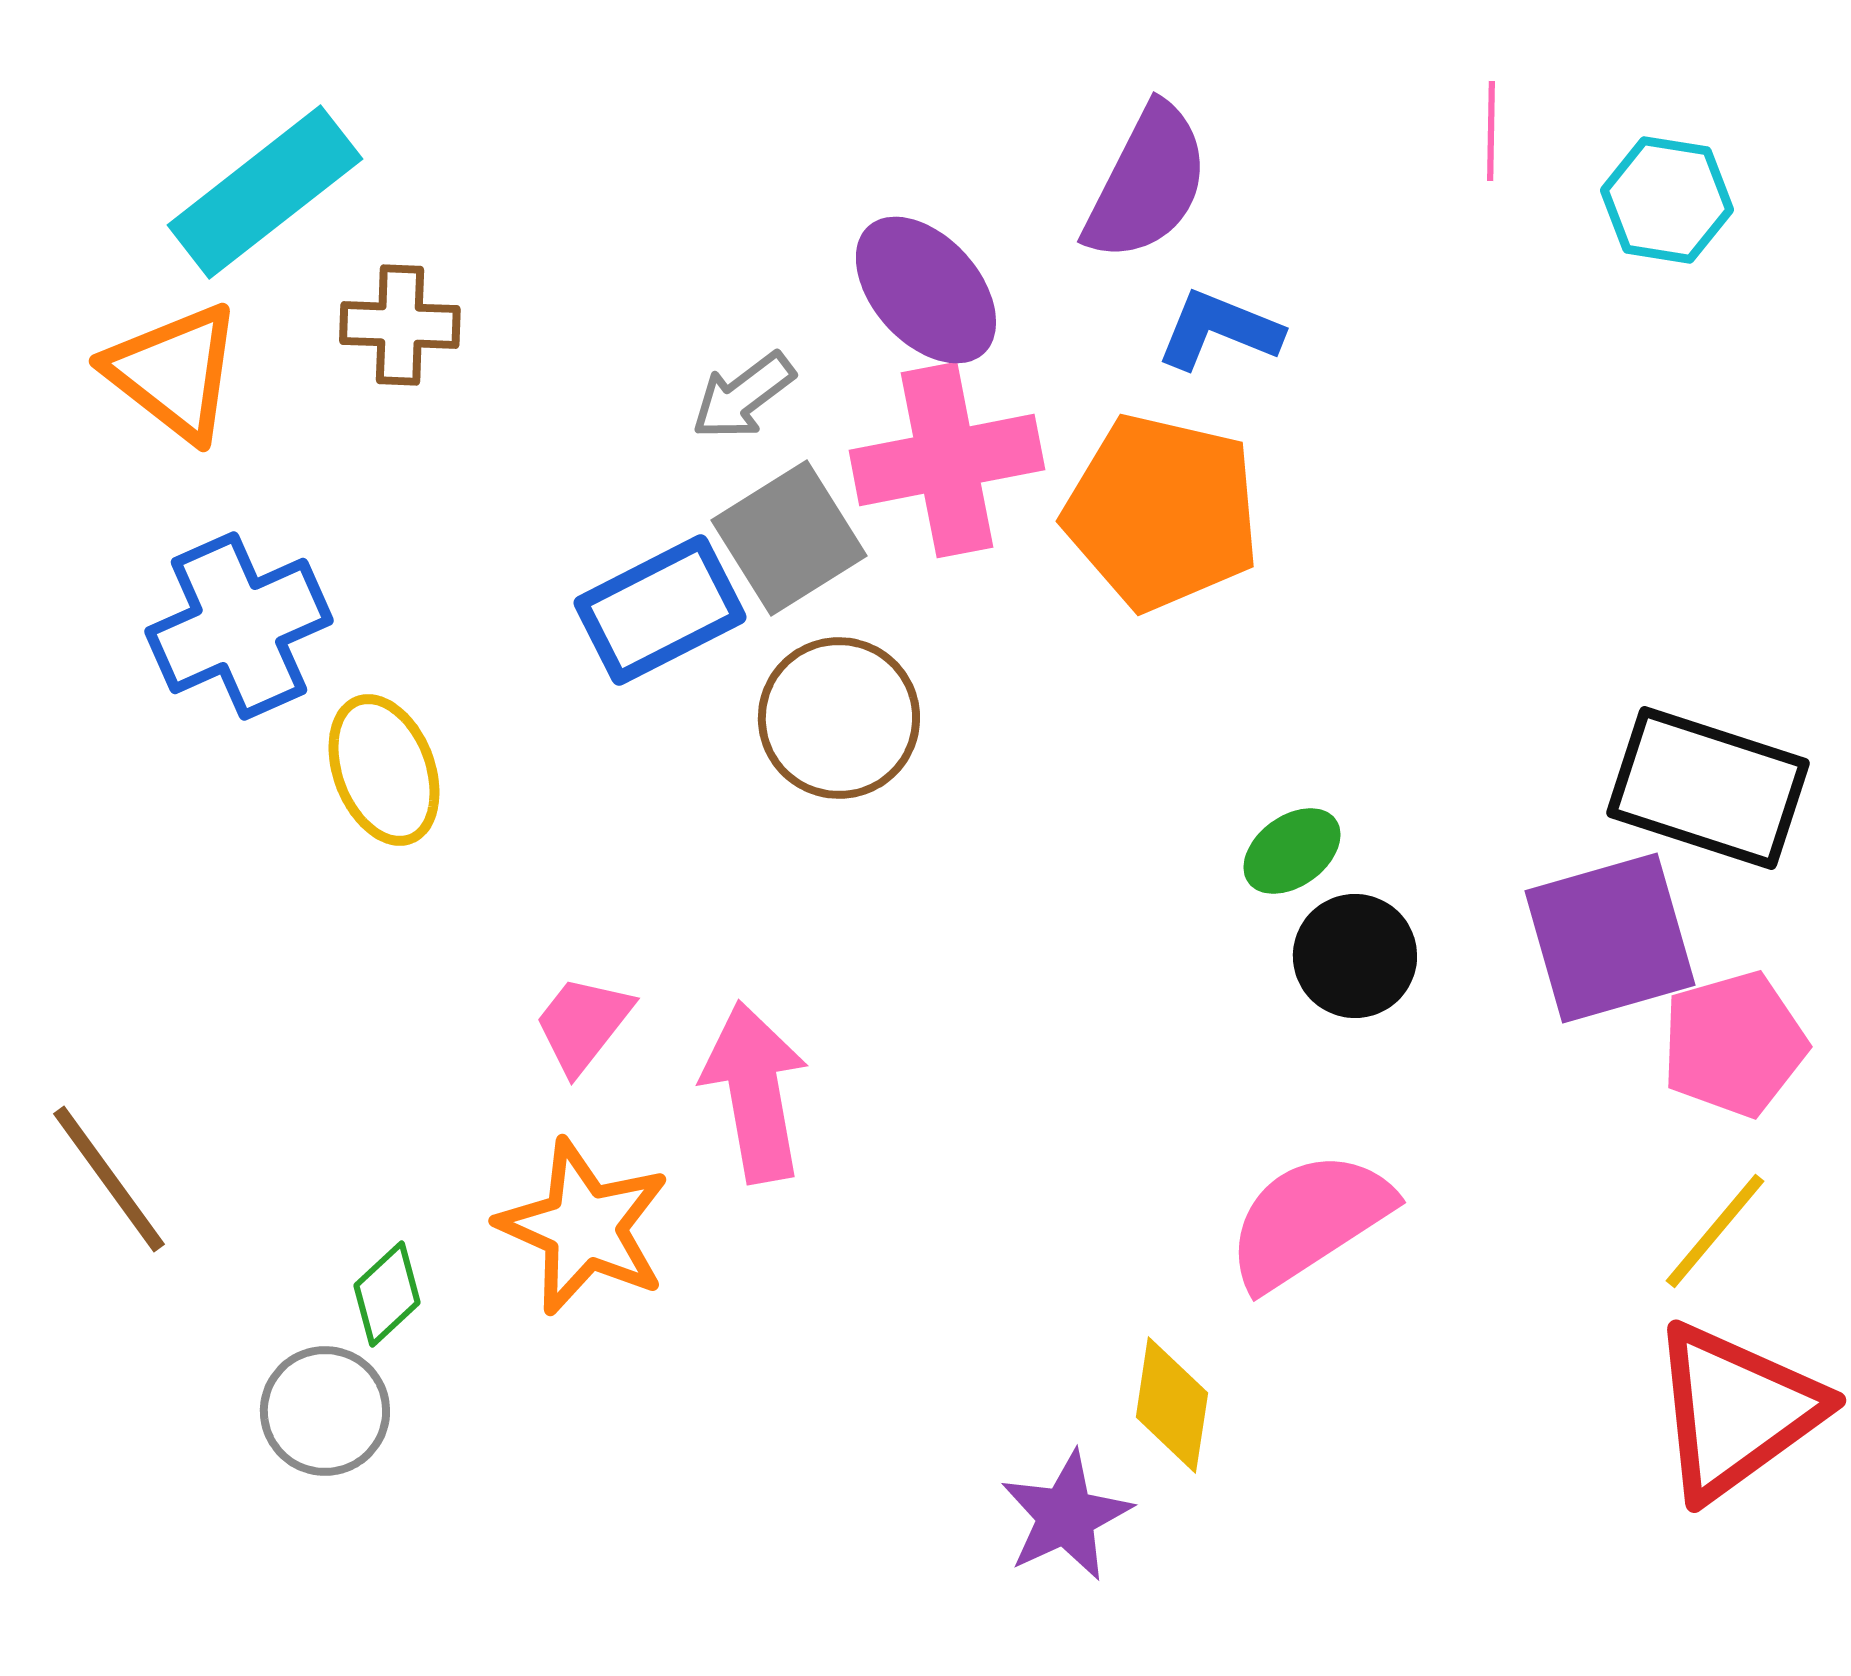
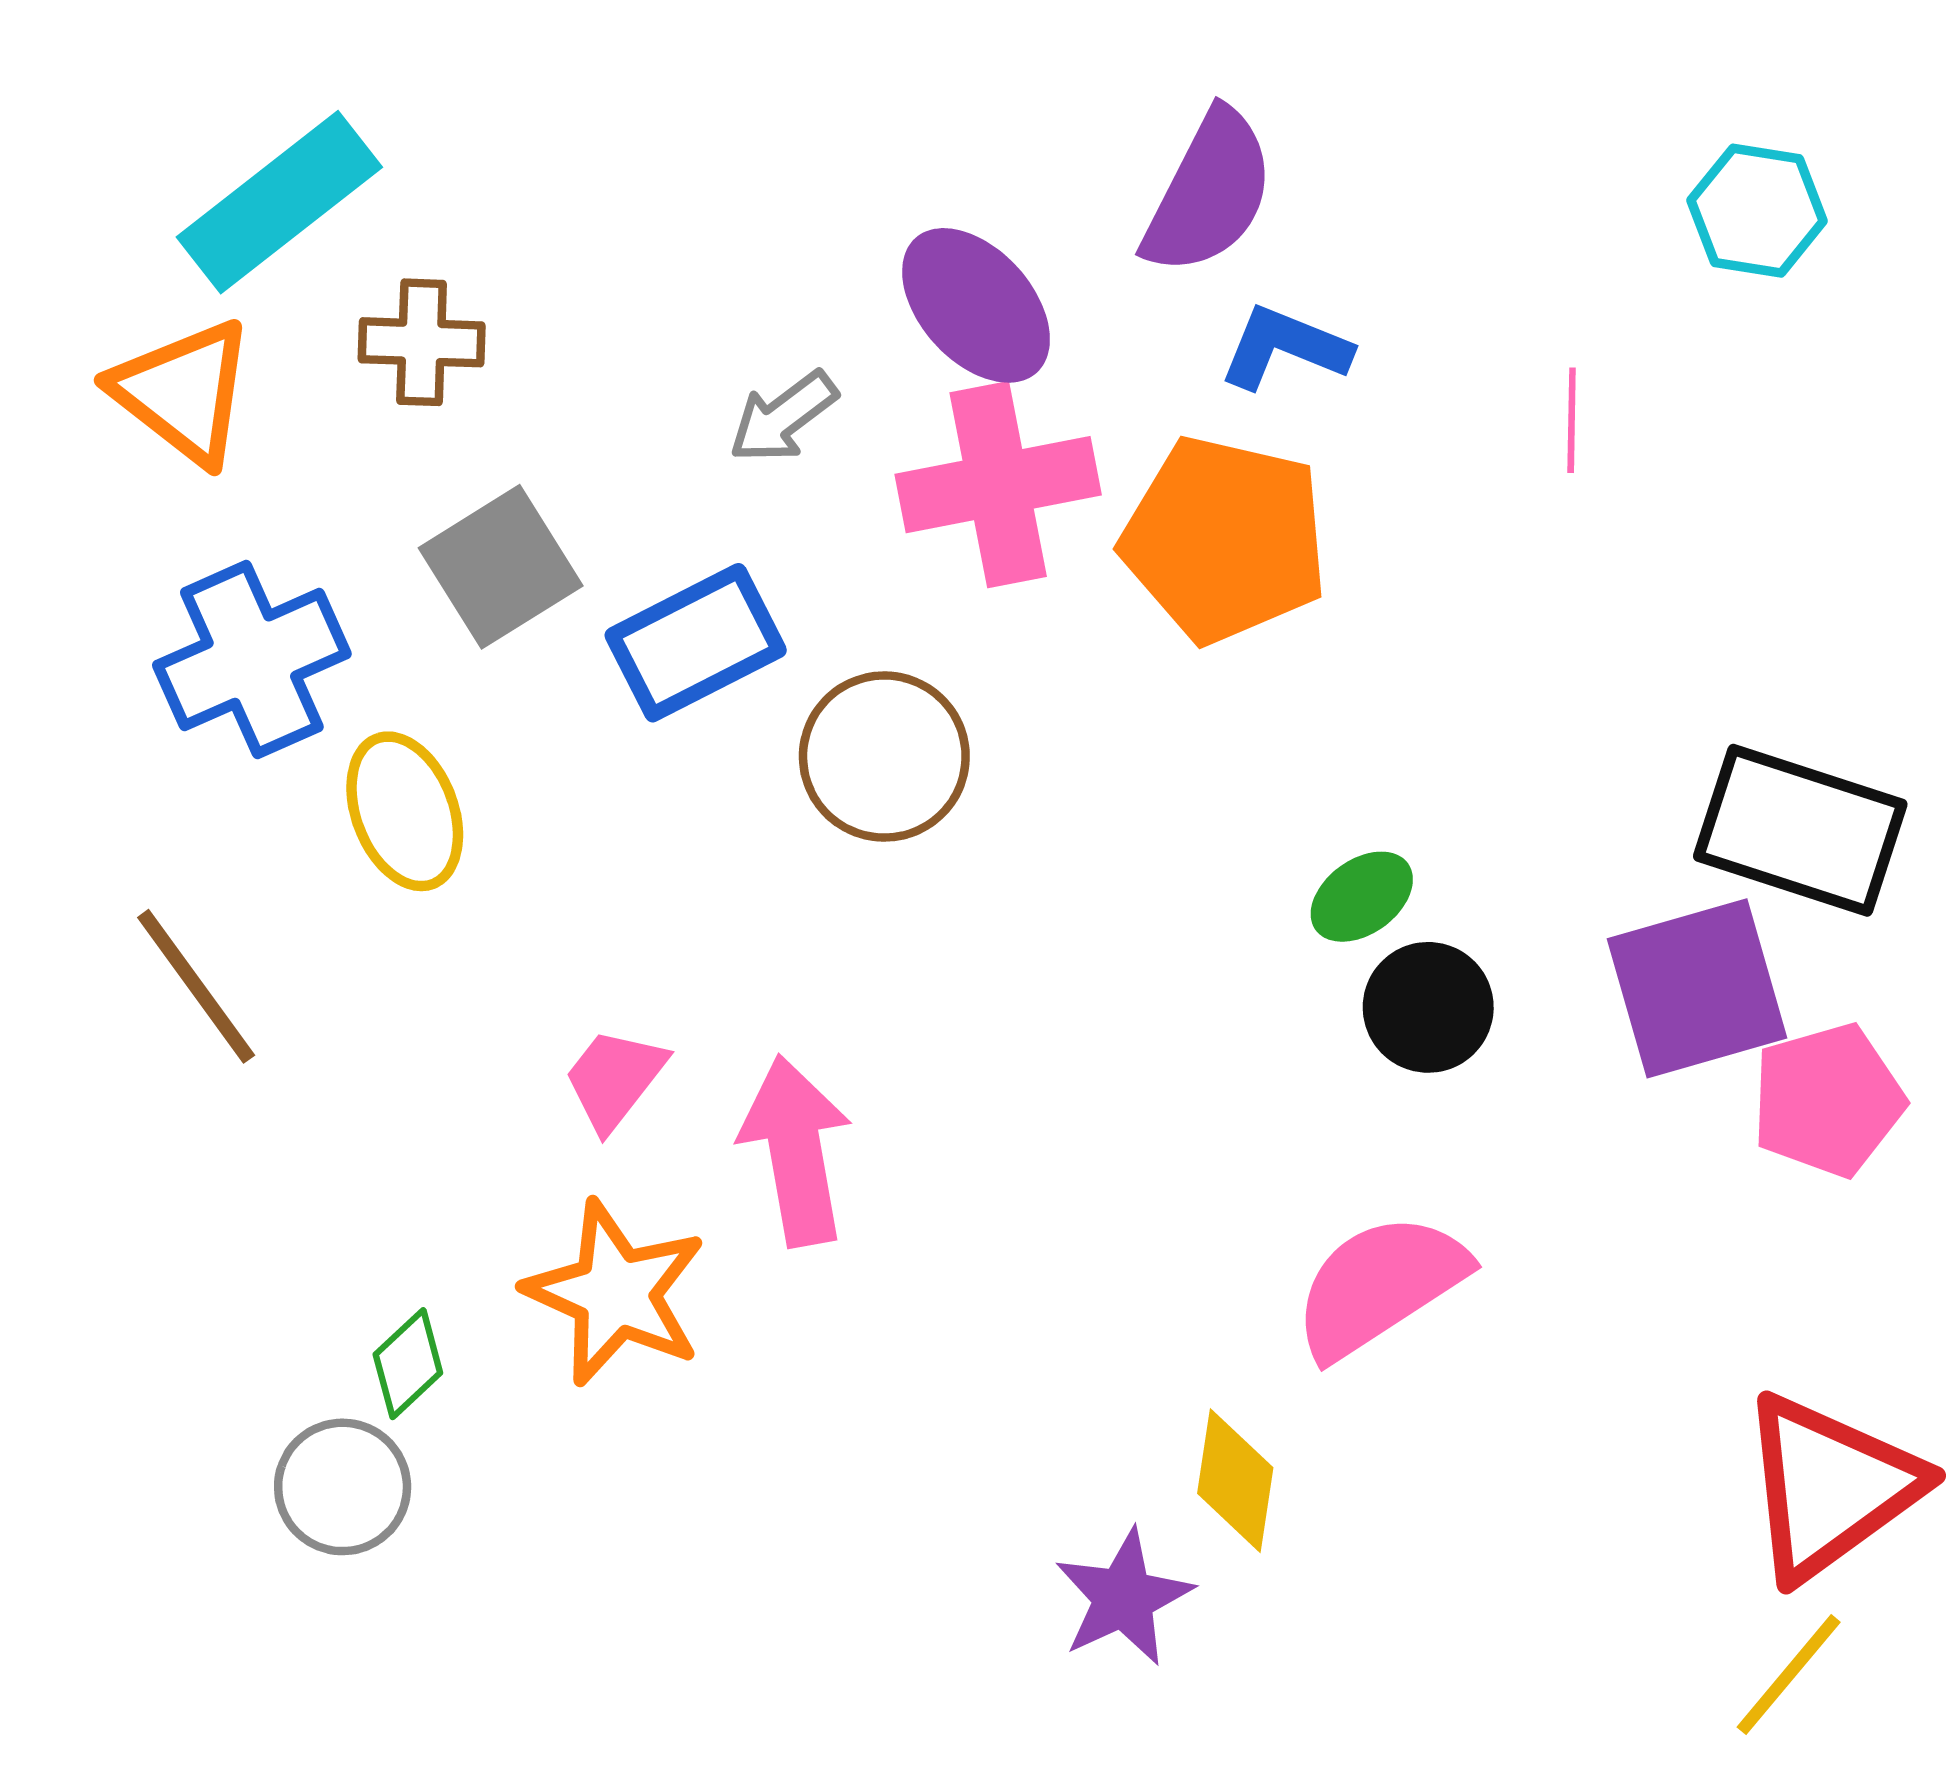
pink line: (1491, 131) -> (1572, 420), moved
gray square: (789, 538) -> (501, 567), moved
brown line: (109, 1179) -> (196, 986), moved
yellow line: (1715, 1231) -> (1789, 1675), moved

